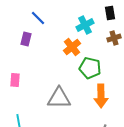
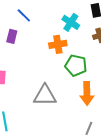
cyan cross: (85, 25) -> (71, 22), turned -30
orange cross: (72, 47) -> (58, 44), turned 30

